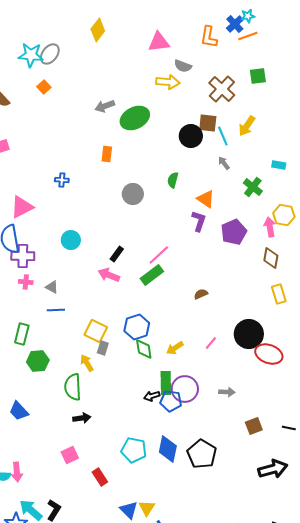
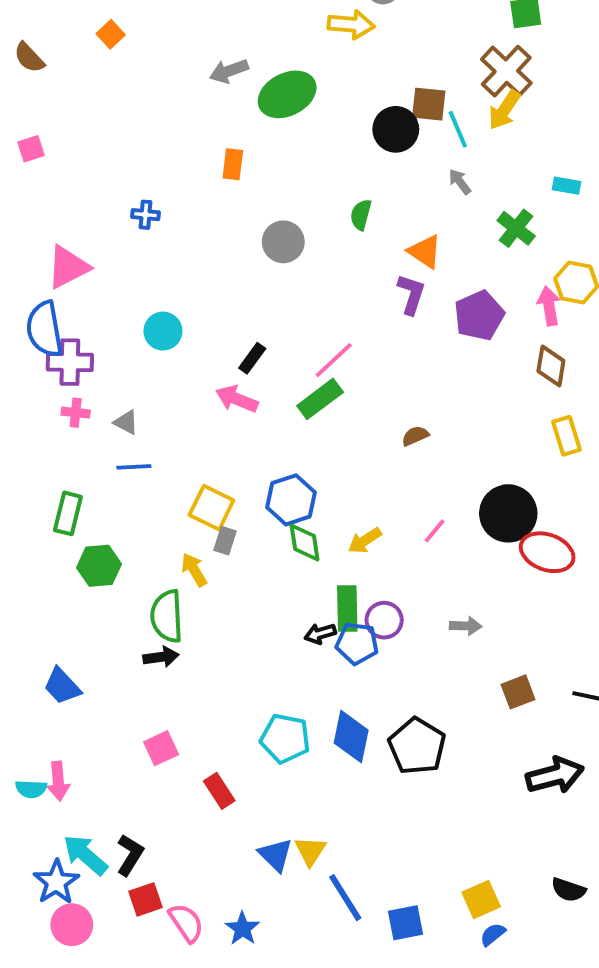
brown cross: (222, 89) -> (506, 71), moved
purple circle: (185, 389) -> (384, 620), size x0.7
blue trapezoid: (19, 411) -> (62, 686), moved
black arrow: (82, 418) -> (161, 657), moved

